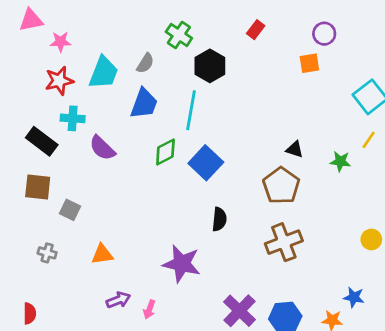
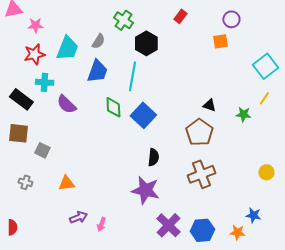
green diamond: (165, 152) -> (113, 107), turned -65
purple star: (182, 264) -> (145, 190), moved

